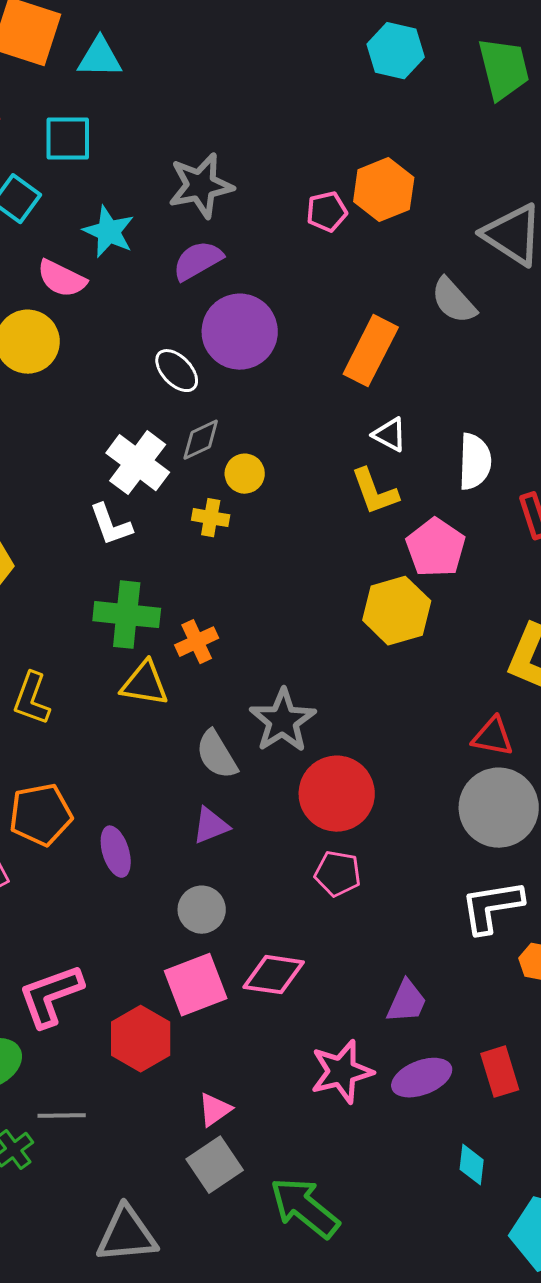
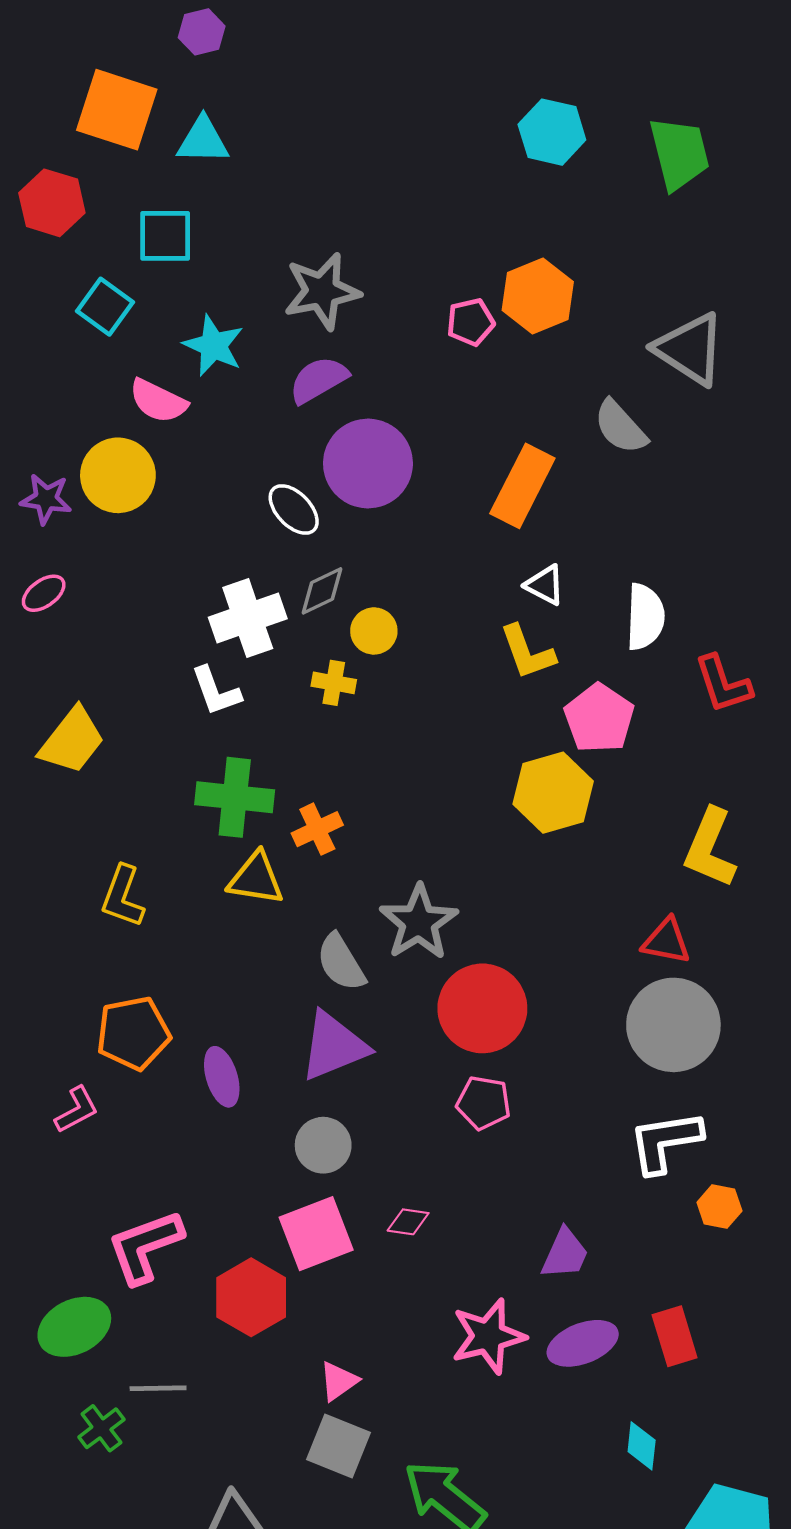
white cross: (138, 463) -> (248, 618), turned 34
purple triangle: (211, 826) -> (334, 1046), size x1.6
pink diamond: (274, 975) -> (408, 1222), size x0.6
gray square: (215, 1165) -> (338, 1446), turned -34

